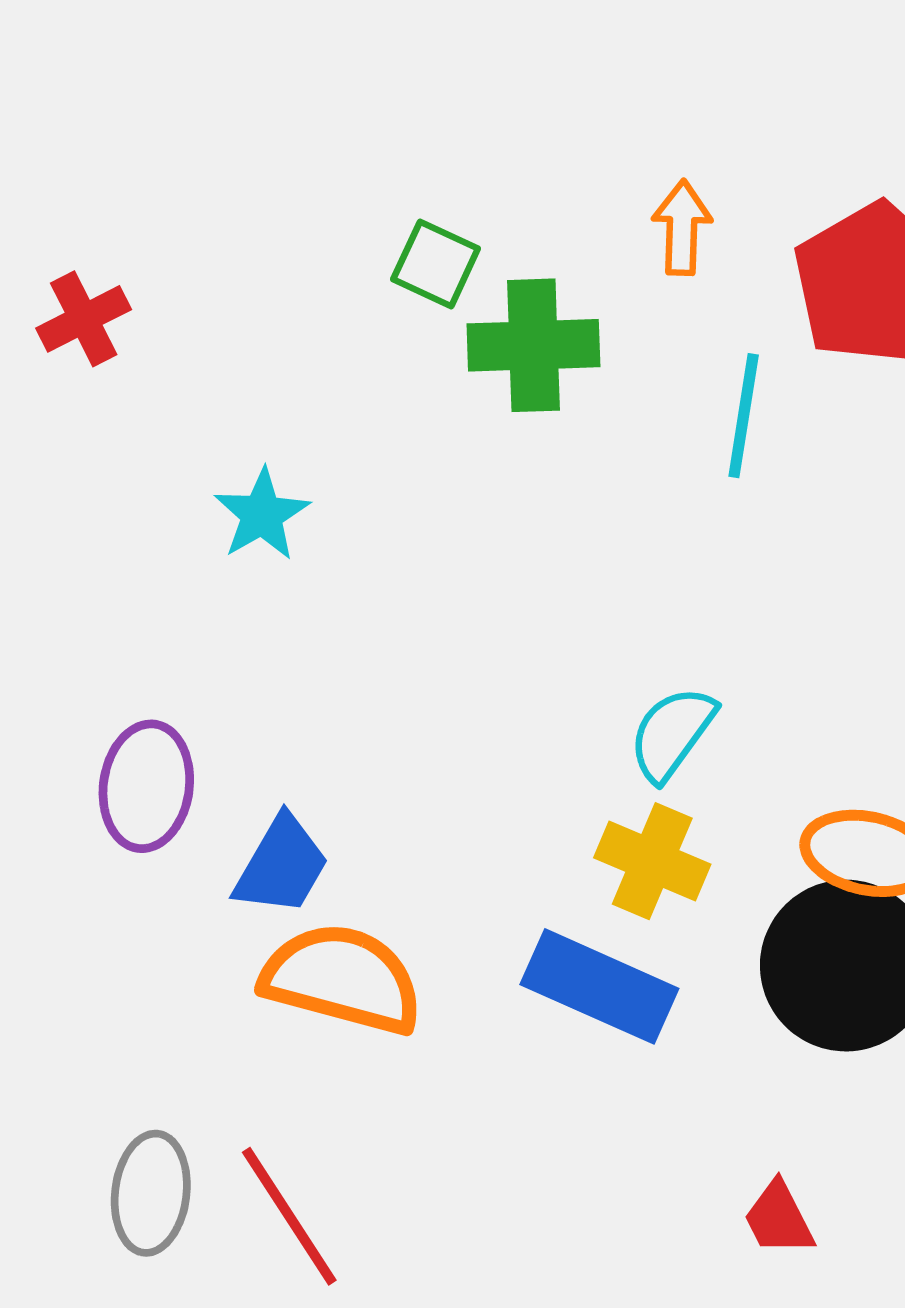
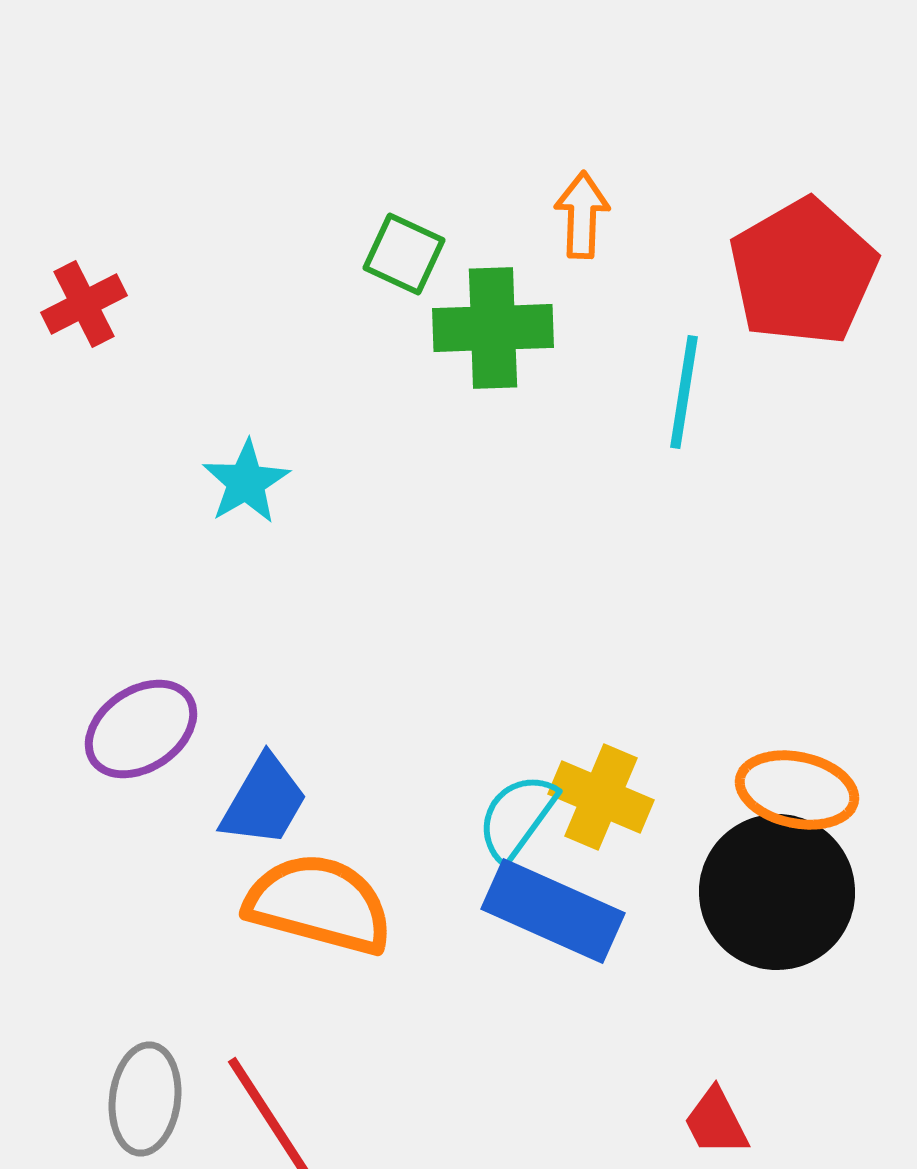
orange arrow: (682, 228) -> (582, 215), moved
cyan semicircle: (672, 733) -> (517, 817), moved
purple ellipse: (146, 786) -> (141, 729), turned 48

